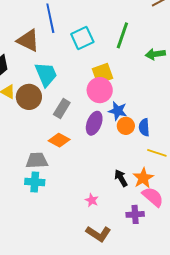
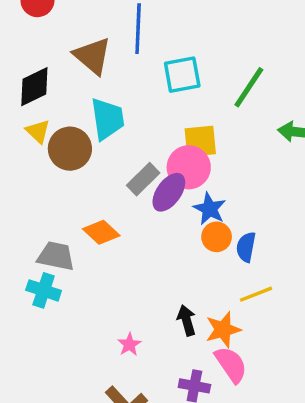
gray rectangle: (62, 108) -> (143, 179), moved
purple ellipse: (94, 123) -> (169, 192), moved
yellow line: (157, 153) -> (256, 294), turned -54

